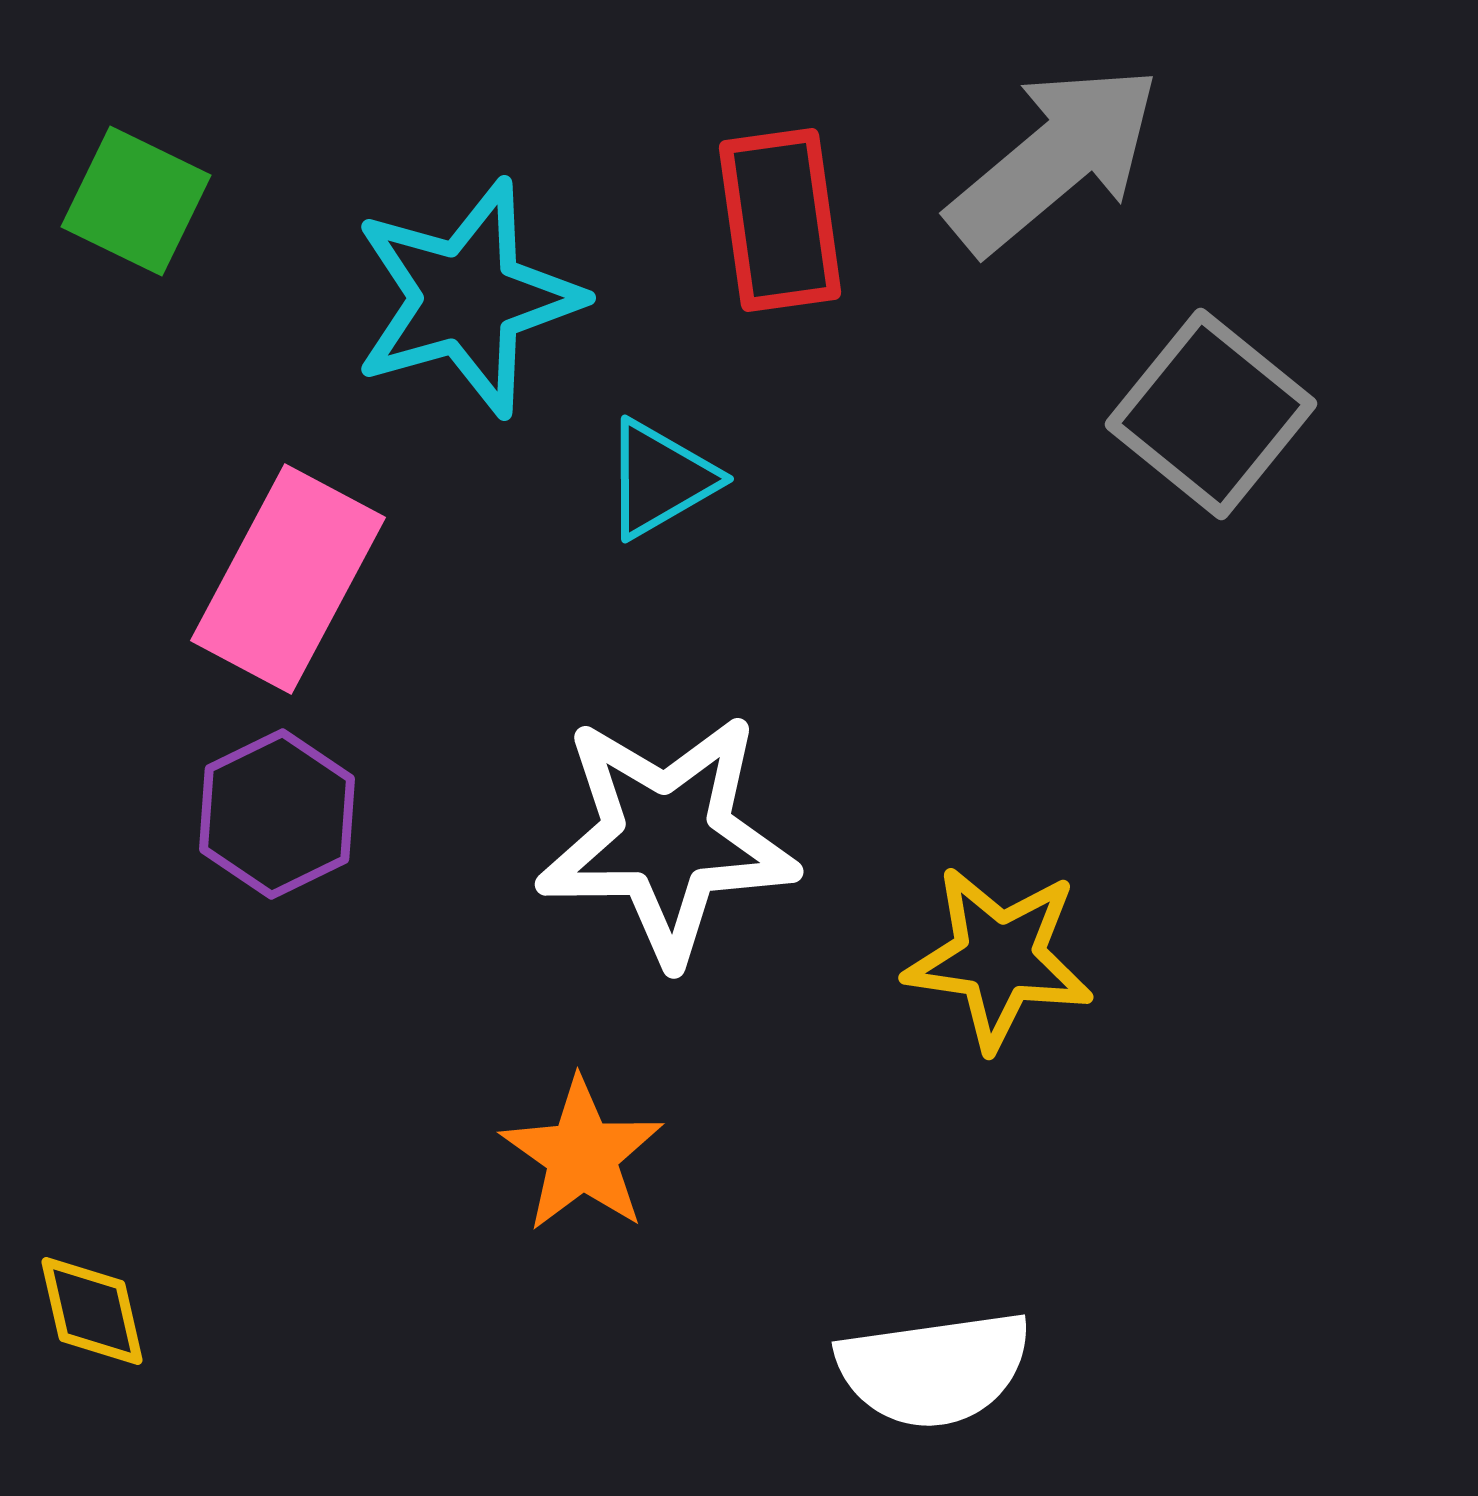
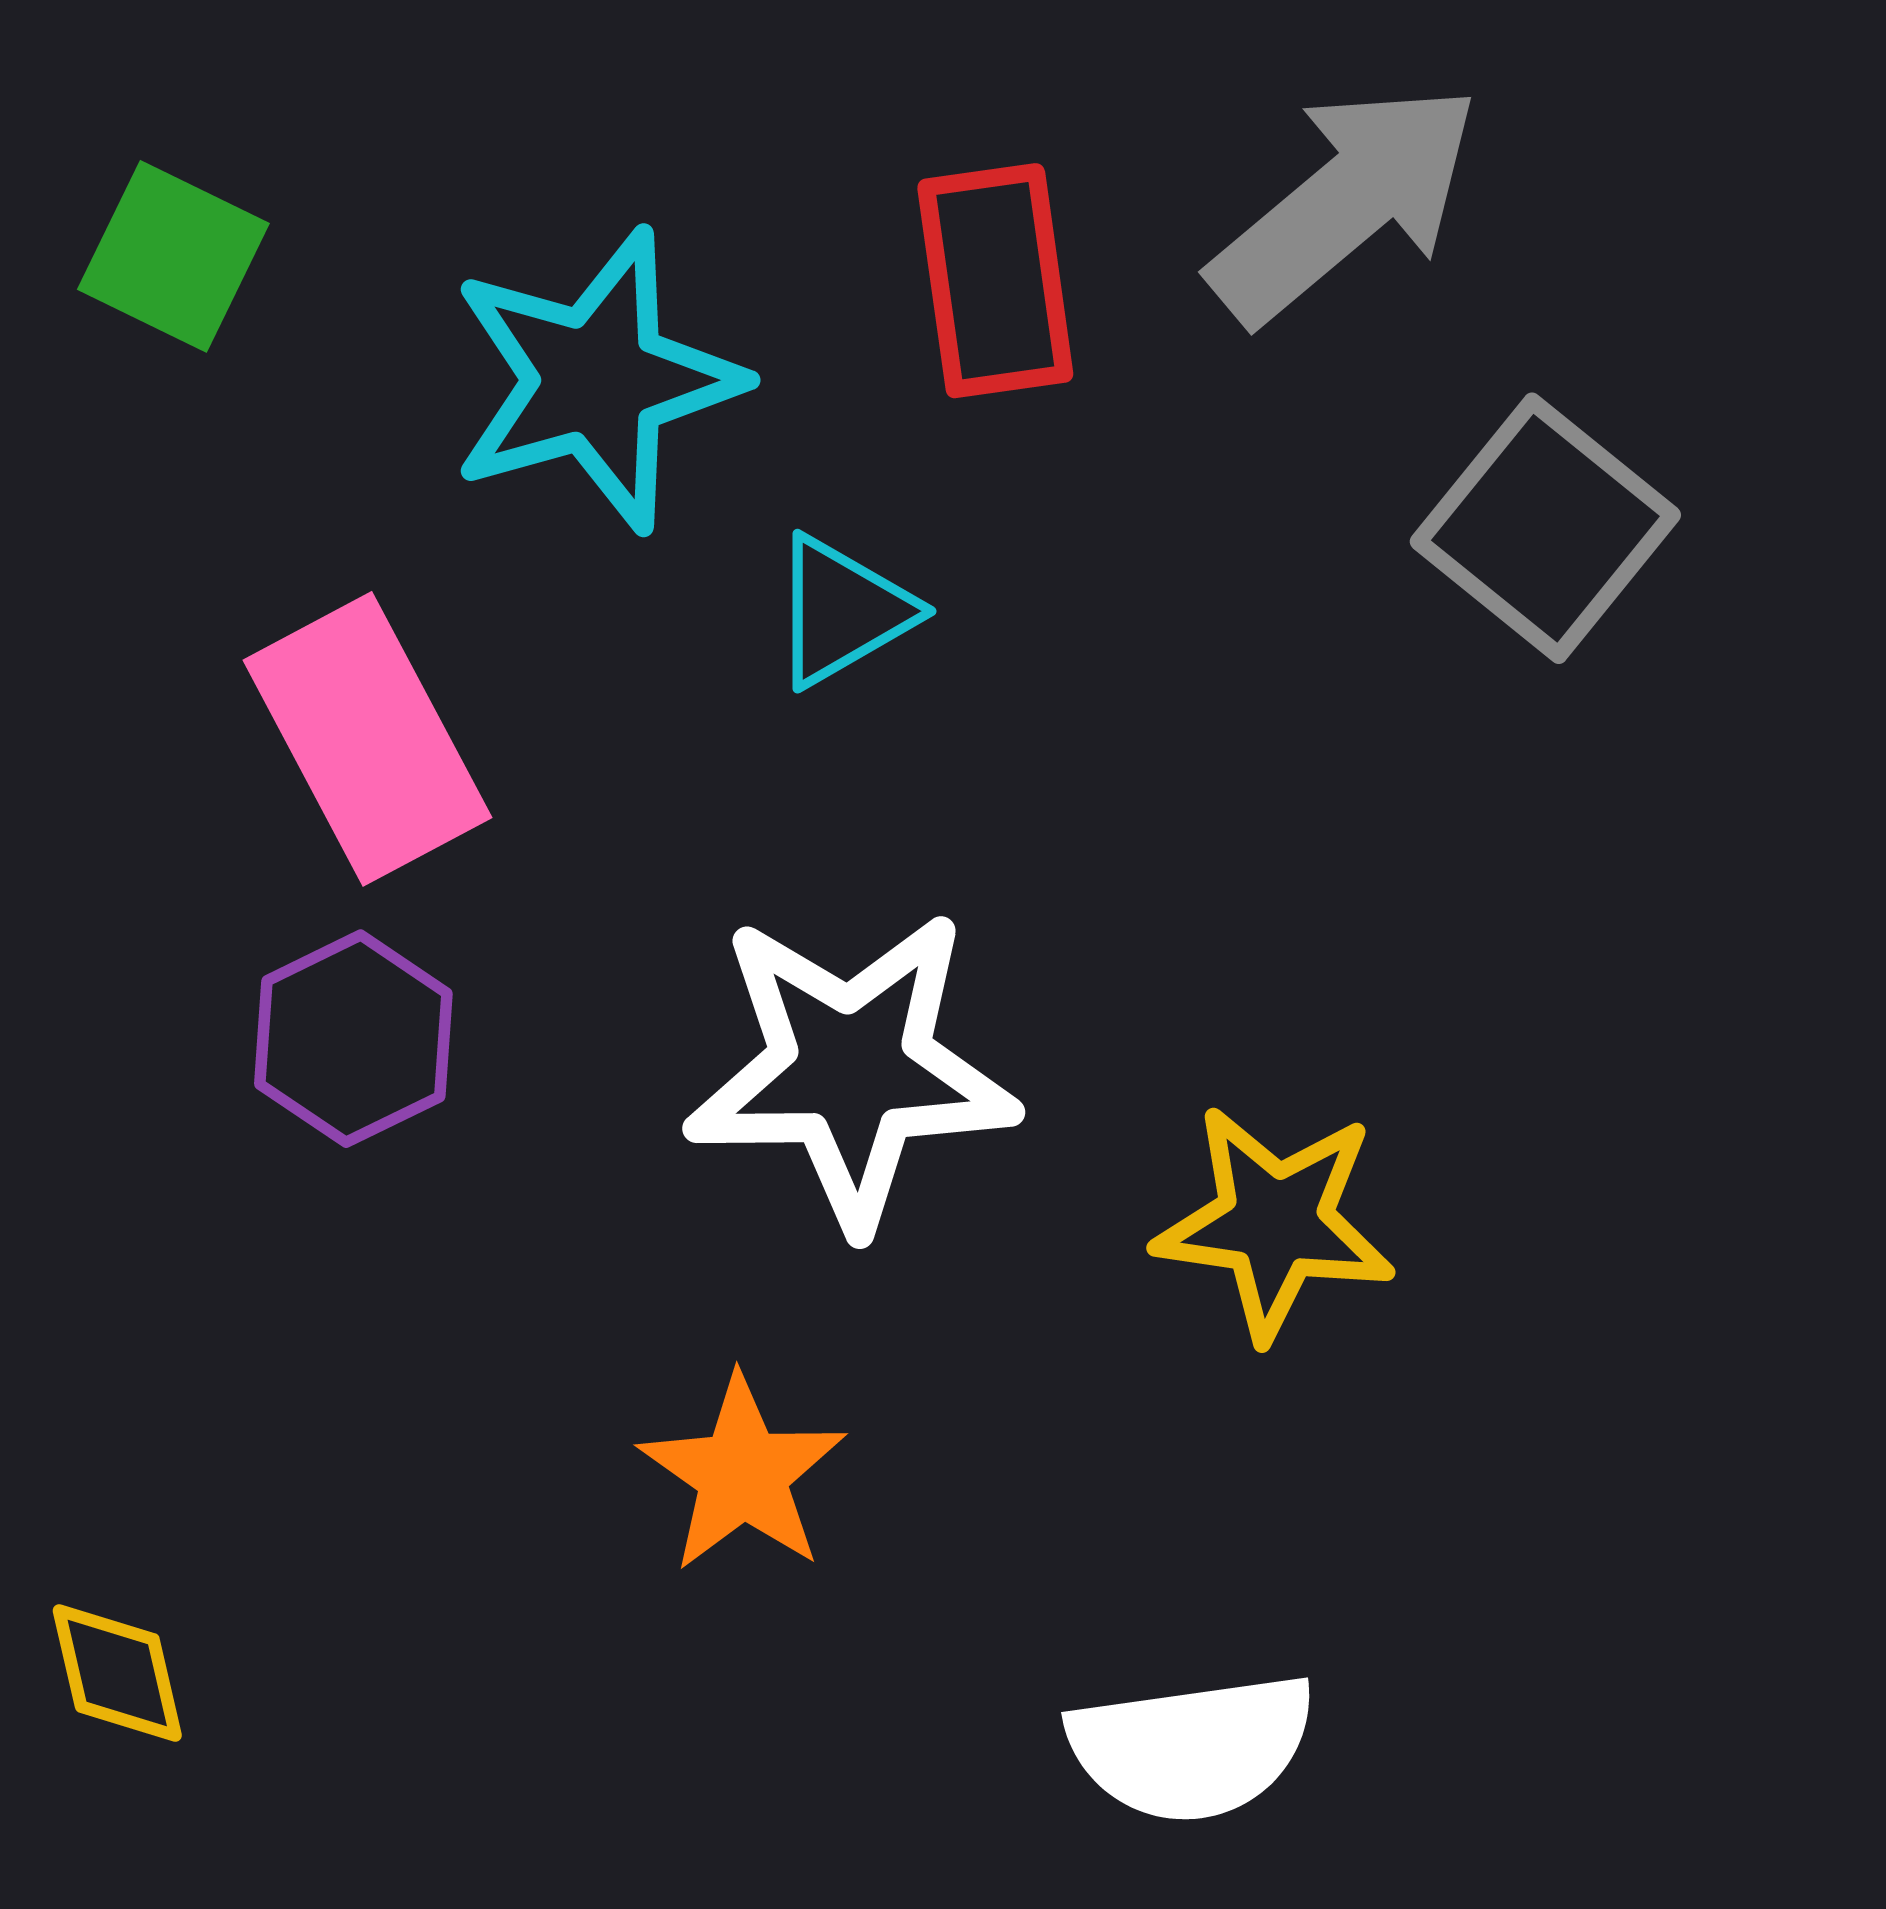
pink rectangle: (288, 579) -> (367, 739), turned -56

